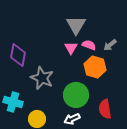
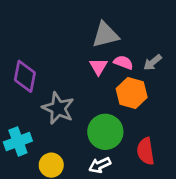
gray triangle: (76, 25) -> (105, 35), turned 45
cyan cross: (13, 102) -> (18, 142), turned -36

